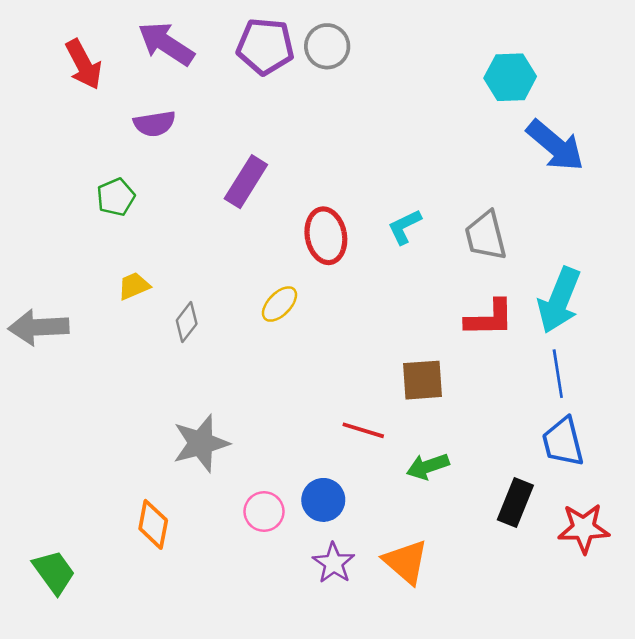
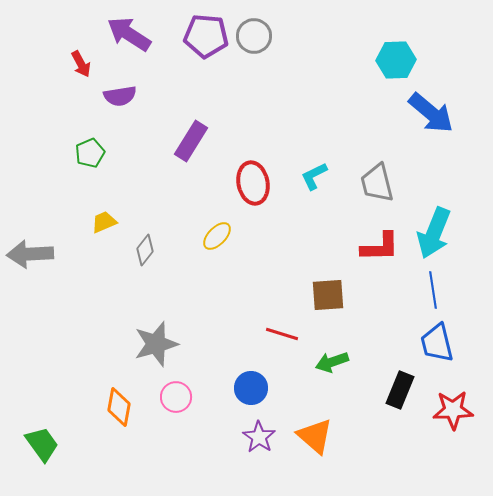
red arrow: (84, 64) -> (81, 64), moved, size x0.7
pink circle: (264, 512) -> (176, 397), moved

